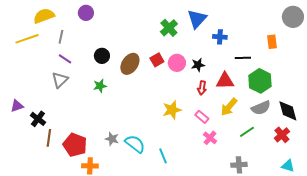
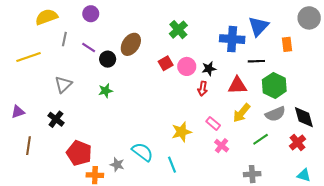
blue triangle: (197, 19) -> (258, 26), moved
blue cross: (220, 37) -> (232, 39), size x1.6
yellow line: (27, 39) -> (28, 57), moved
purple line: (65, 59) -> (89, 47), moved
brown ellipse: (130, 64) -> (131, 44), moved
red arrow: (202, 88) -> (203, 89), moved
yellow star: (172, 110) -> (181, 132), moved
black cross: (38, 119) -> (56, 119), moved
brown line: (49, 138) -> (28, 146), moved
gray star: (112, 139) -> (117, 165), moved

